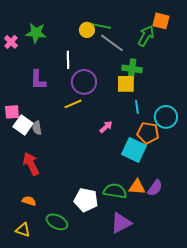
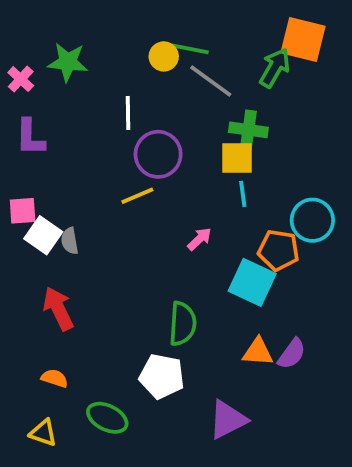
orange square: (161, 21) -> (303, 40), size x1.4
purple L-shape: (38, 80) -> (30, 137), moved
cyan line: (137, 107) -> (243, 194), moved
green semicircle: (115, 191) -> (183, 324), moved, turned 85

